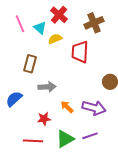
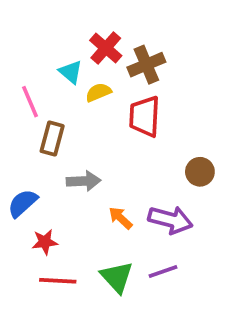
brown cross: (94, 23) -> (146, 65), moved
pink line: (20, 24) -> (30, 102), moved
red star: (44, 119) -> (45, 242), moved
green triangle: (65, 139) -> (117, 277), turned -42

